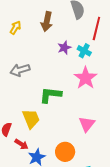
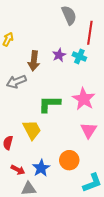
brown arrow: (47, 22) -> (34, 61), moved
pink star: (86, 78) -> (84, 99), moved
red arrow: (21, 144) -> (18, 170), moved

